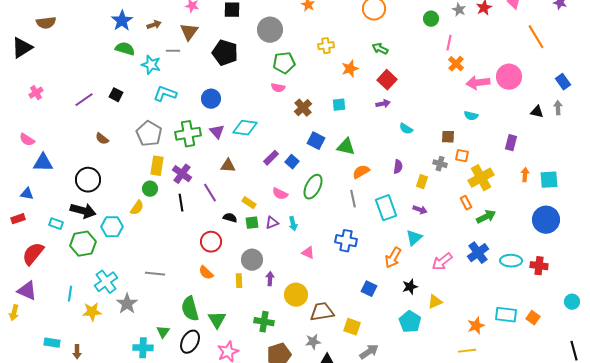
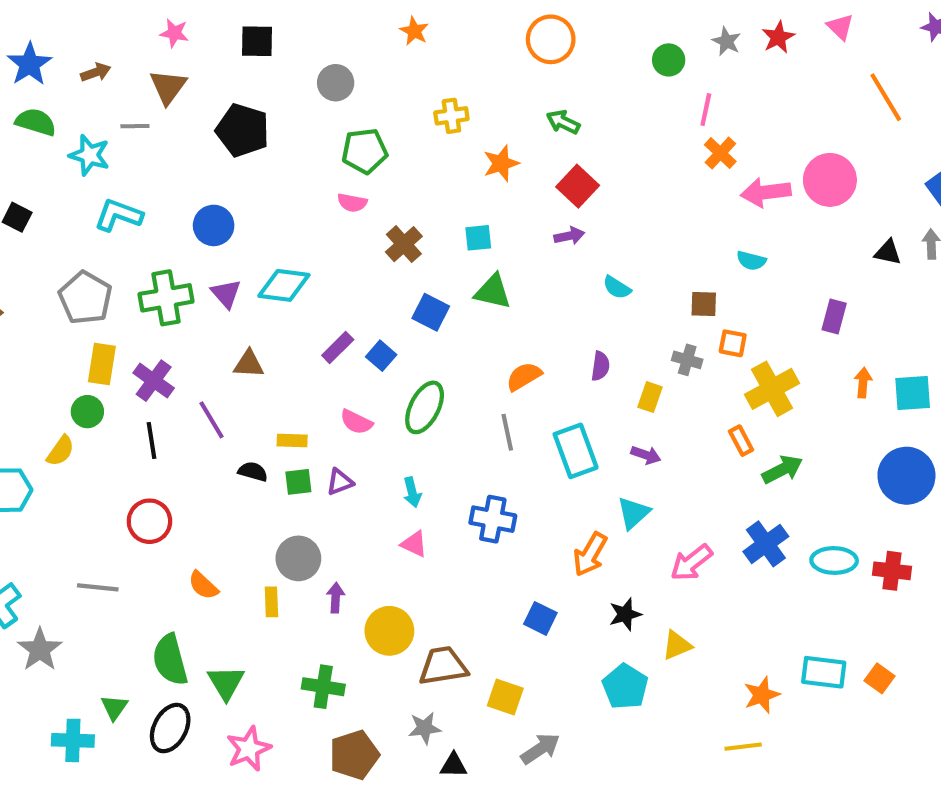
gray circle: (270, 30) -> (336, 83), size x0.7
green triangle: (346, 147) -> (493, 292), moved
yellow rectangle: (249, 203) -> (292, 441), turned -32
cyan arrow: (293, 224) -> (412, 492), moved
red circle: (211, 242) -> (149, 521), moved

